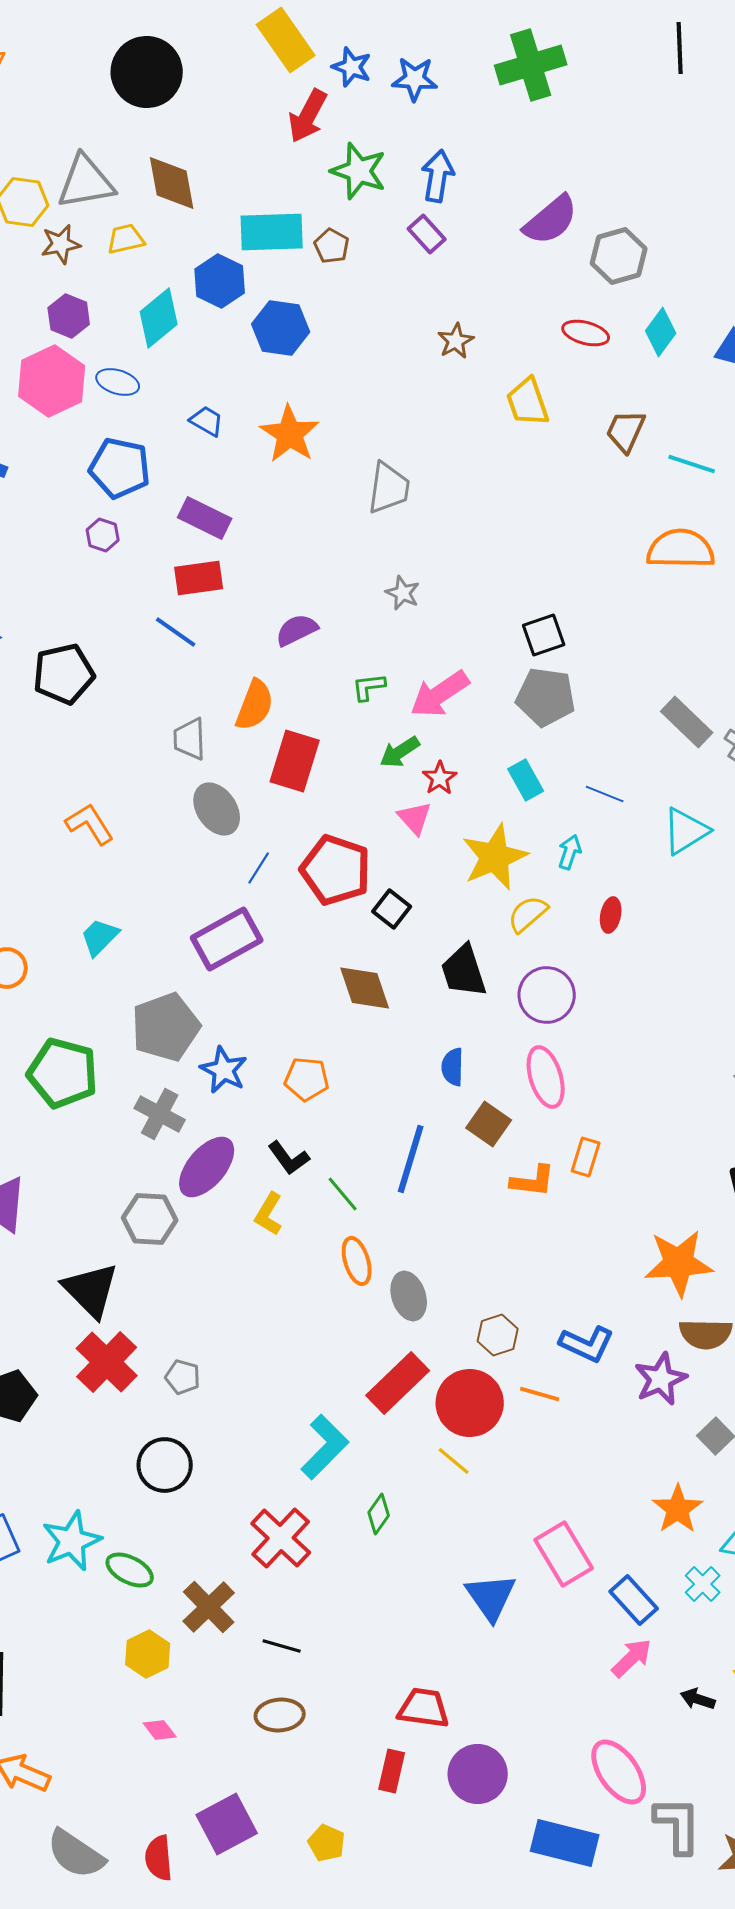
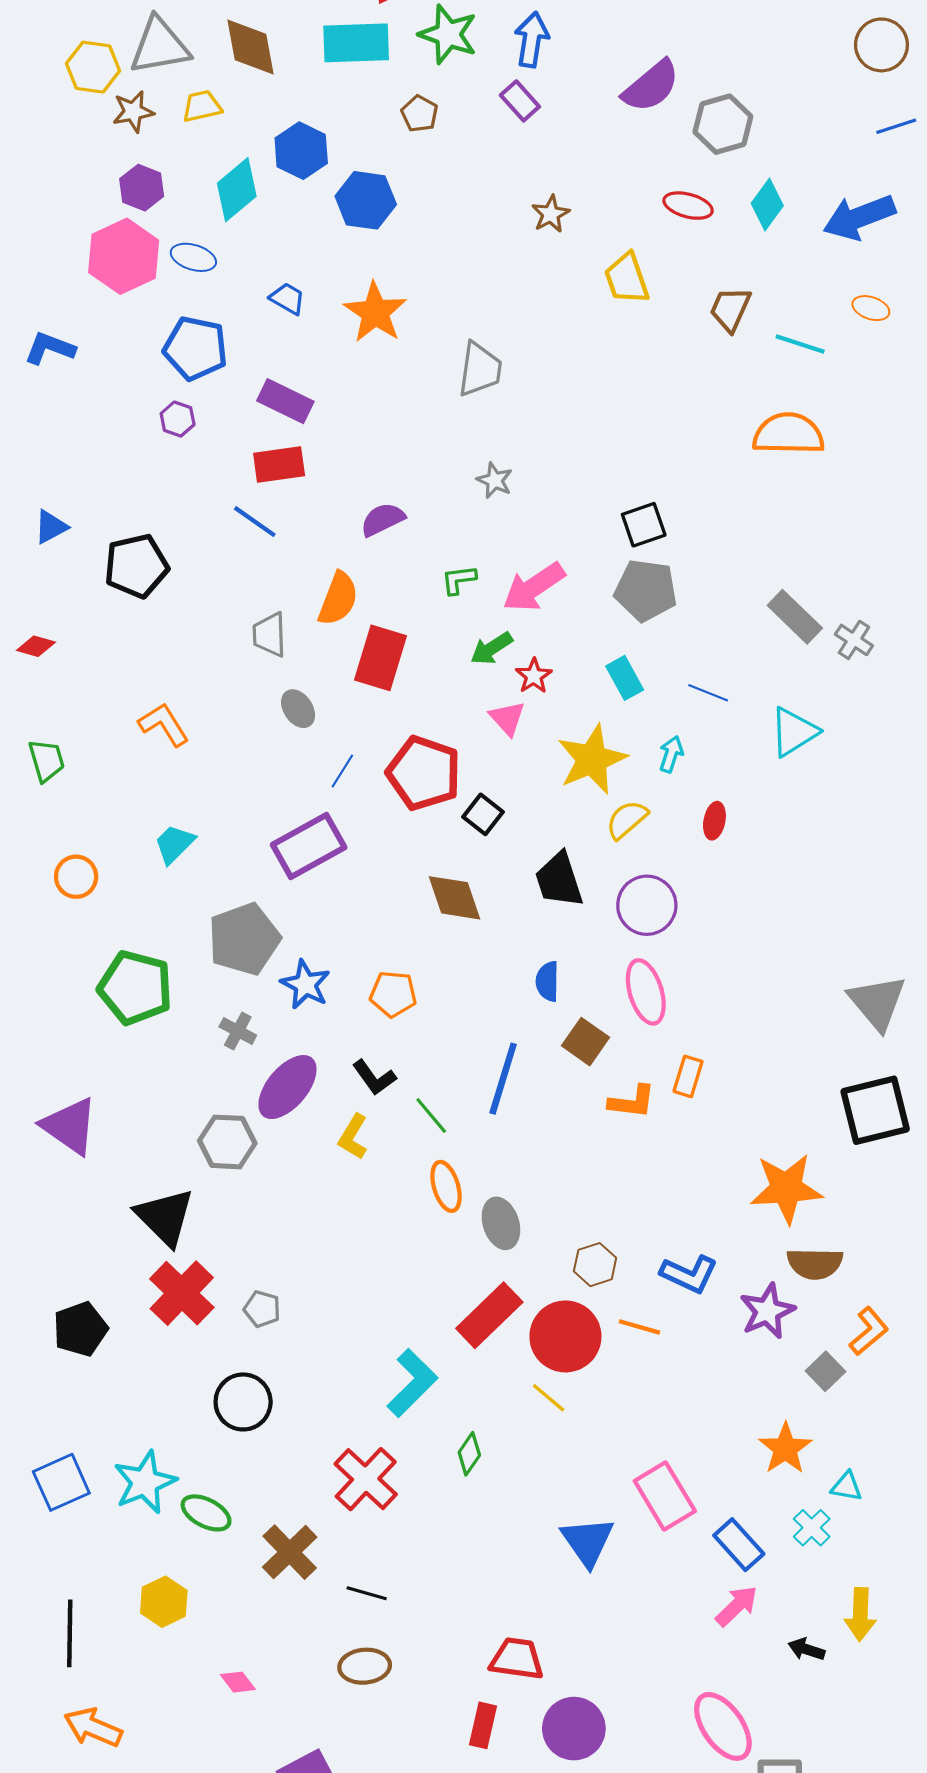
cyan rectangle: (272, 232) -> (356, 43), moved
gray ellipse: (217, 809) -> (298, 709), size x0.7
gray cross: (160, 1114) -> (238, 1031), size x0.7
yellow hexagon: (148, 1654) -> (164, 1602), moved

